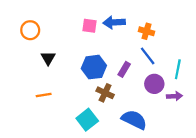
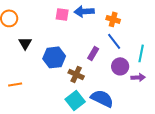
blue hexagon: (94, 67) -> (54, 57), moved
orange line: (44, 95) -> (15, 84), moved
cyan square: (87, 120) -> (75, 100), moved

